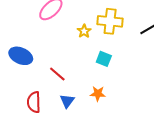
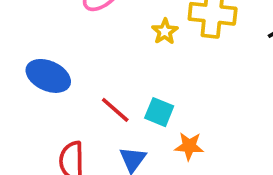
cyan square: (104, 59) -> (159, 112), moved

